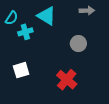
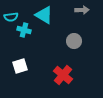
cyan semicircle: (12, 18) -> (11, 17), turned 48
cyan cross: (25, 32) -> (24, 30), turned 32

